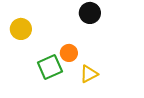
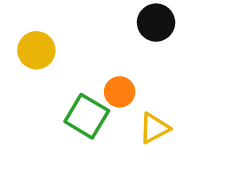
green square: (50, 67) -> (87, 116), turned -35

